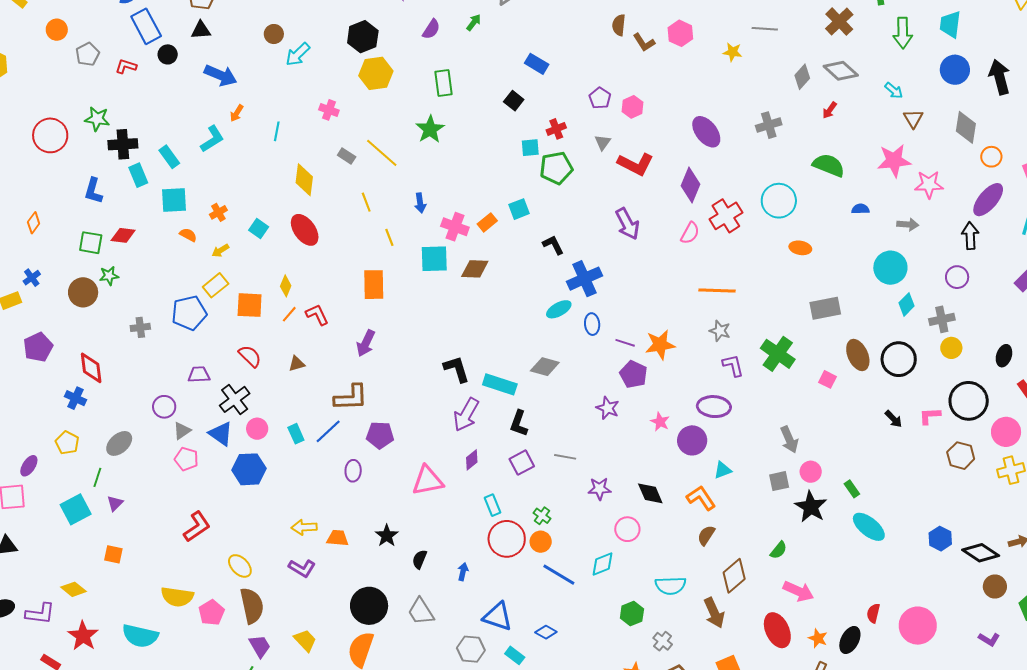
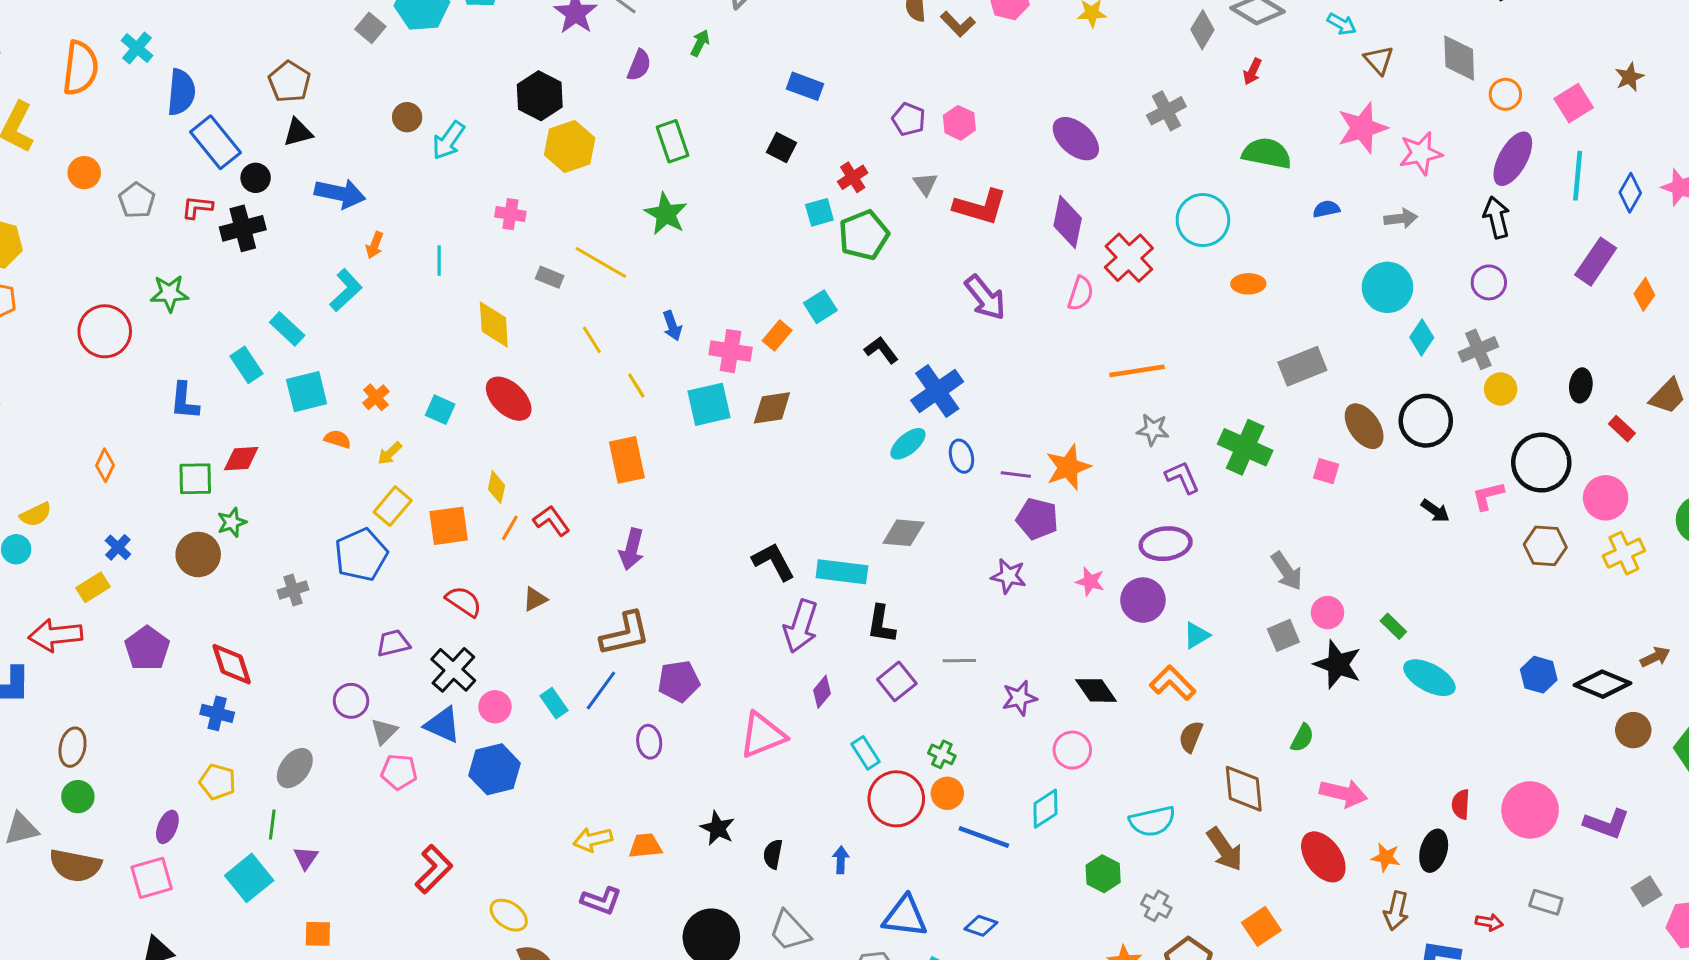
black cross: (123, 144) -> (243, 228), moved
brown diamond: (734, 576) -> (1244, 789), turned -44
purple L-shape: (989, 639) -> (1607, 824), moved, size x1.4

